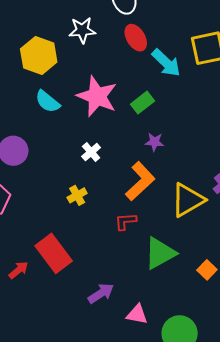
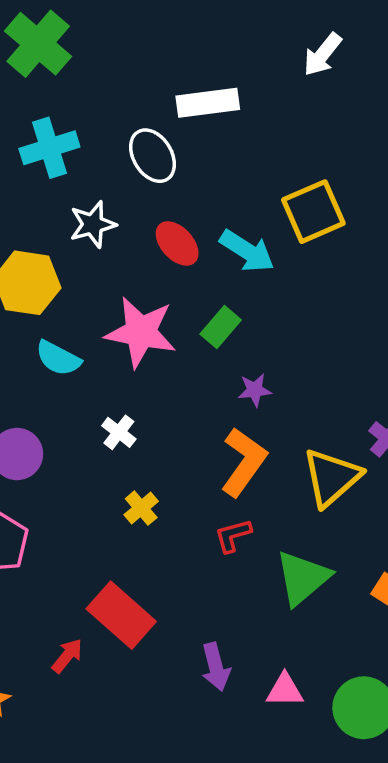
red ellipse: (136, 38) -> (177, 243), moved
white cross: (91, 152) -> (119, 432), moved
purple arrow: (101, 293) -> (216, 667), turned 120

